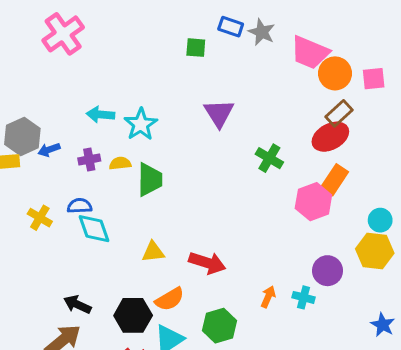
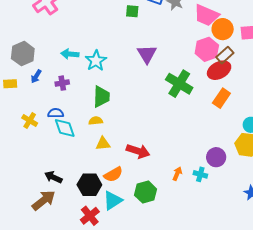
gray hexagon: (22, 136) -> (23, 54), moved
blue arrow: (49, 150) -> (36, 76), turned -40
green cross: (269, 158) -> (179, 84), size x1.5
yellow semicircle: (120, 163) -> (96, 121), moved
pink hexagon: (313, 202) -> (207, 49), moved

